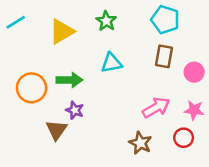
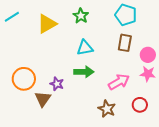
green arrow: (70, 80) -> (84, 72), moved
orange circle: (31, 88) -> (24, 79), moved
pink star: (194, 110) -> (148, 74), moved

